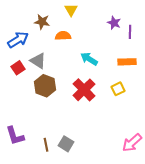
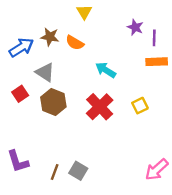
brown star: (42, 22) -> (50, 37), moved
orange semicircle: (63, 36) -> (75, 43), turned -147
orange rectangle: (127, 62) -> (157, 62), moved
red square: (18, 68) -> (20, 94), moved
brown line: (46, 145) -> (55, 172), turned 32

